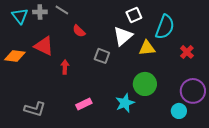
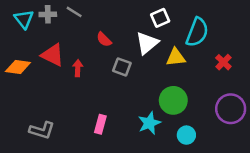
red semicircle: (79, 31) -> (104, 39), moved
red arrow: (65, 67) -> (78, 68), moved
pink rectangle: (84, 104) -> (100, 124), turned -49
cyan circle: (179, 111) -> (186, 135), moved

